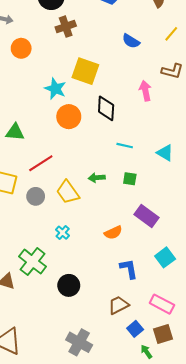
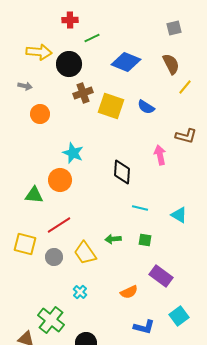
yellow line: (171, 34) -> (185, 87), moved
yellow square: (85, 71) -> (111, 106), moved
orange circle: (69, 117) -> (60, 180), moved
blue L-shape: (129, 269) -> (144, 327), turned 115

